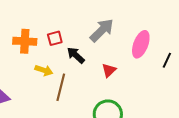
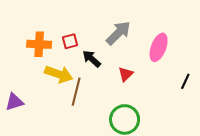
black line: (167, 60) -> (185, 81), moved
yellow arrow: (44, 70) -> (59, 74), size x1.5

